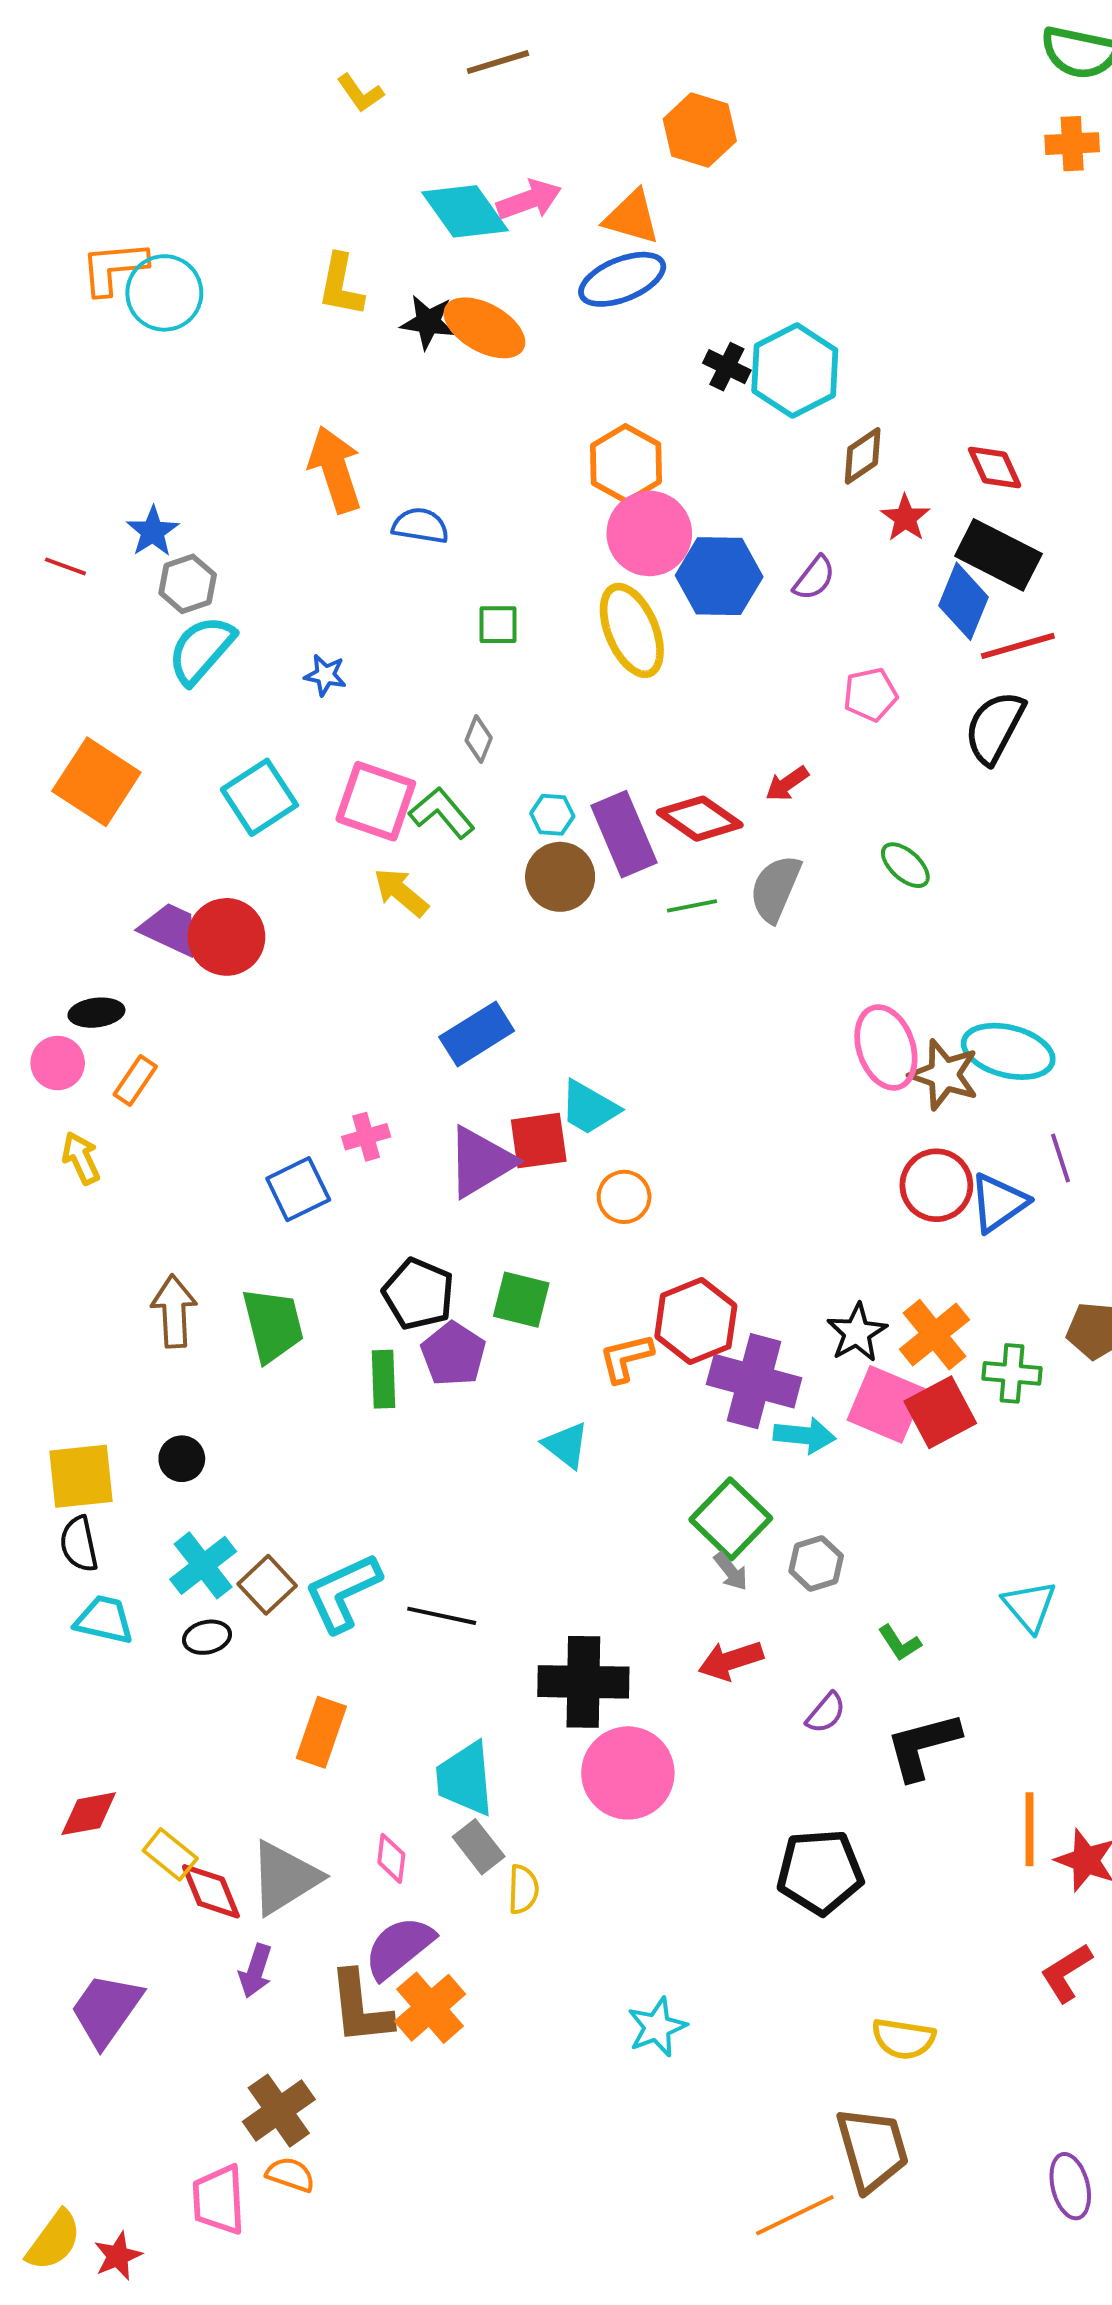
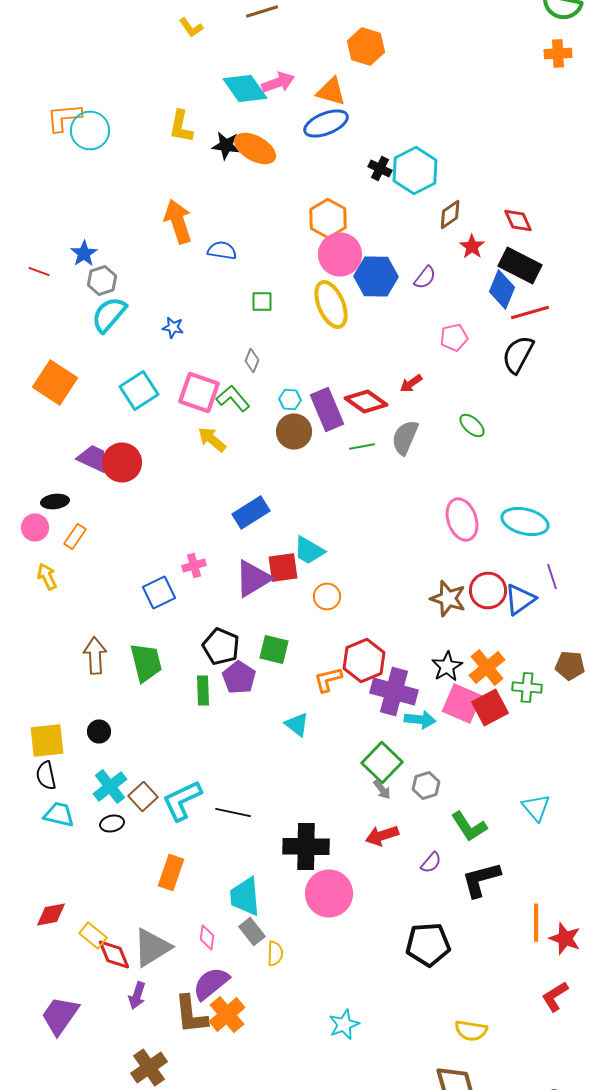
brown star: (944, 1075) -> (448, 598), moved
green L-shape: (900, 1643) -> (469, 826), size x1.6

